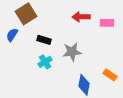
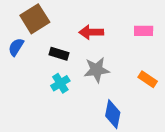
red arrow: (81, 17) -> (91, 32), moved
orange rectangle: (110, 75) -> (148, 79), moved

